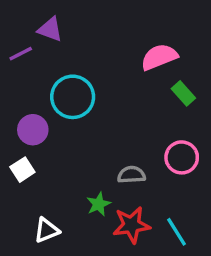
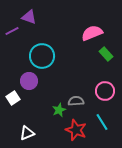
purple circle: (33, 130) -> (29, 81), moved
green star: (99, 204) -> (59, 110), moved
red star: (131, 225) -> (76, 130), turned 30
cyan line: (176, 232) -> (102, 122), moved

